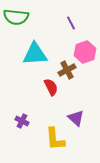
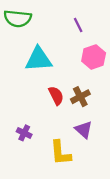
brown cross: (67, 70) -> (80, 97), moved

